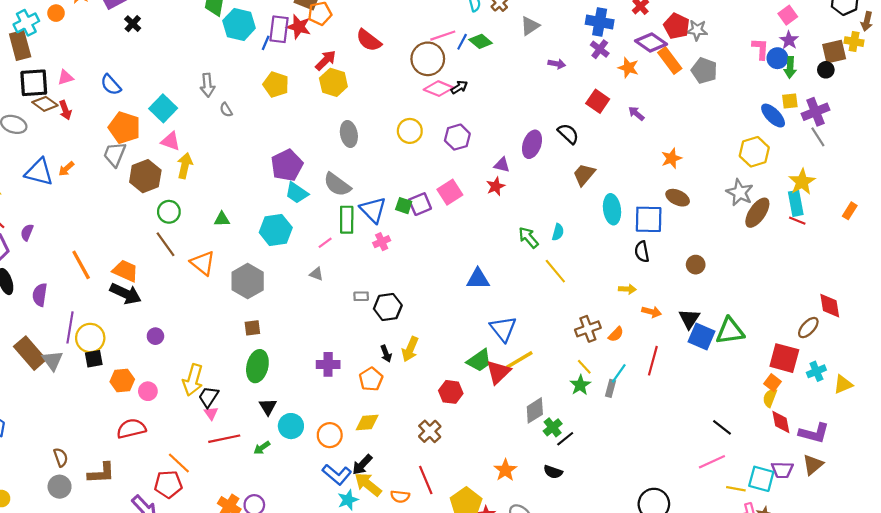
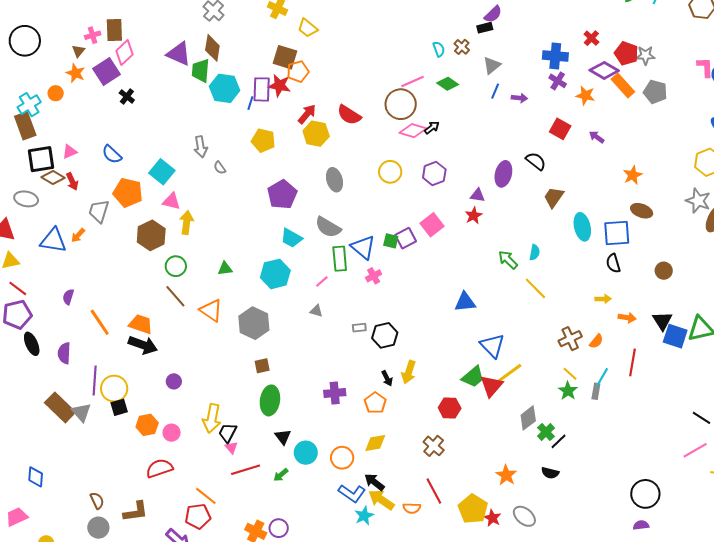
red semicircle: (369, 40) -> (349, 115), moved
blue line: (462, 42) -> (495, 91), moved
gray trapezoid: (115, 154) -> (99, 211), moved
purple pentagon: (287, 165) -> (282, 194), moved
purple semicircle: (27, 232) -> (68, 297), moved
black arrow: (362, 465) -> (374, 482), turned 90

